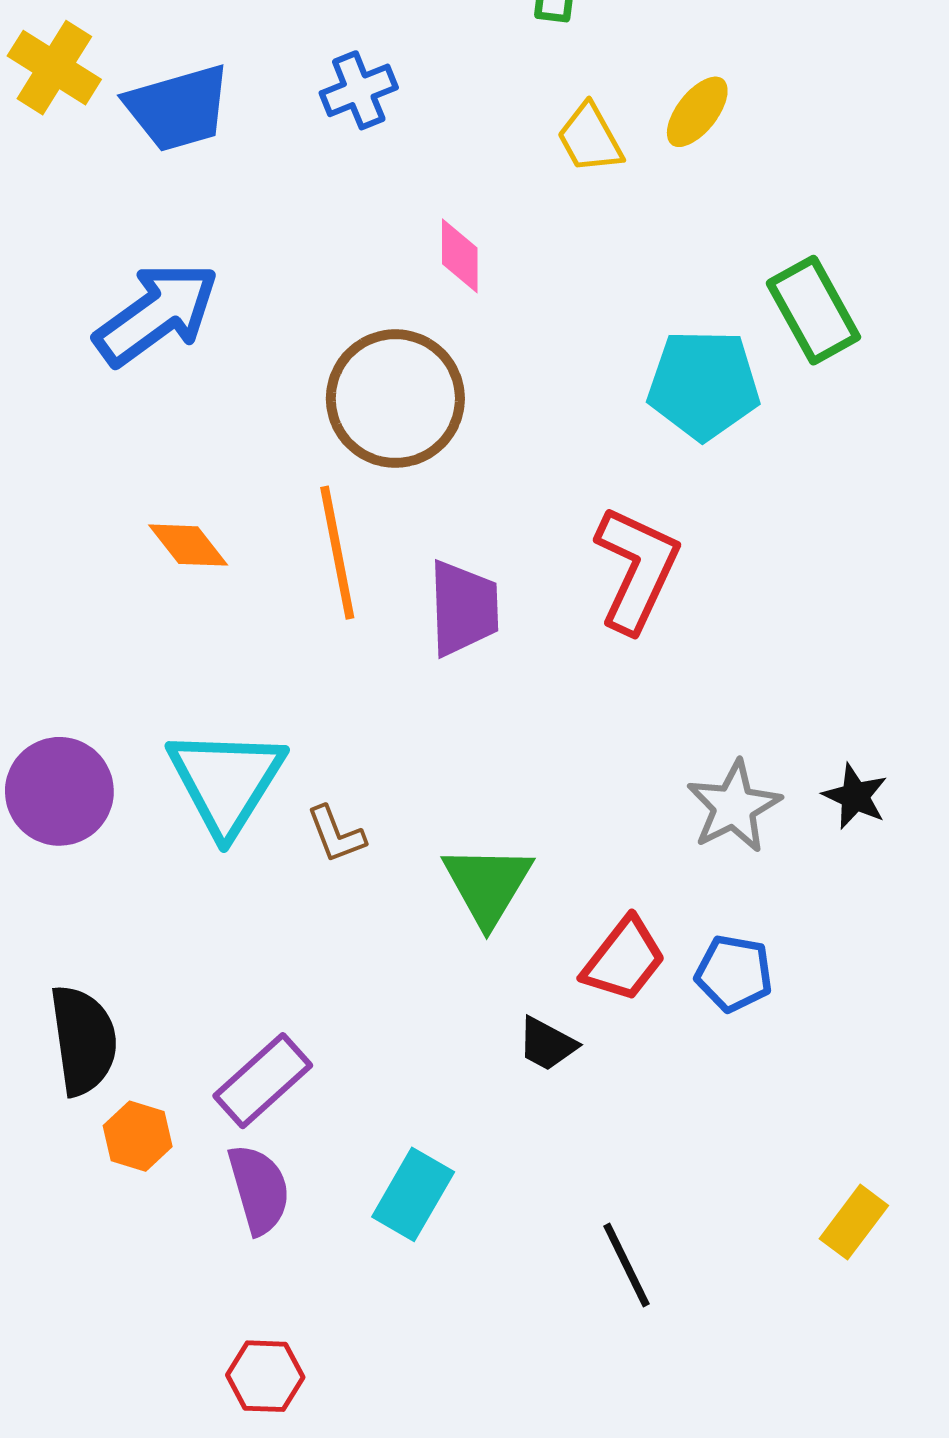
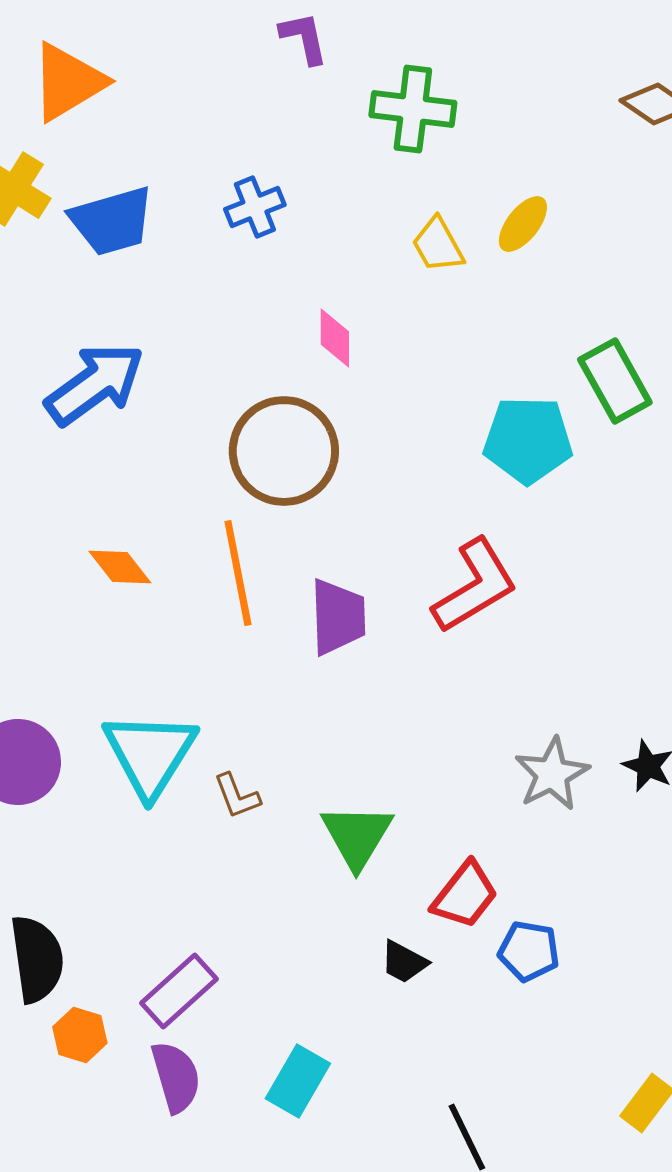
red L-shape: (637, 569) -> (475, 586), turned 34
blue pentagon: (734, 973) -> (529, 951), moved

